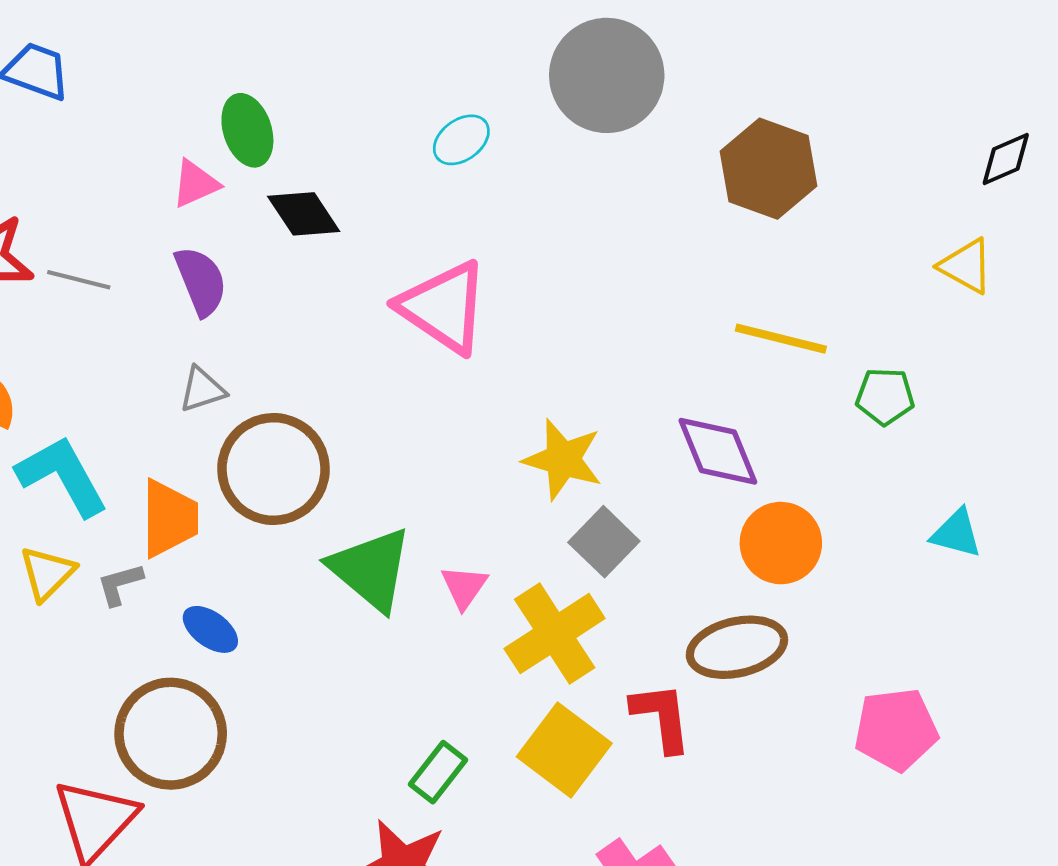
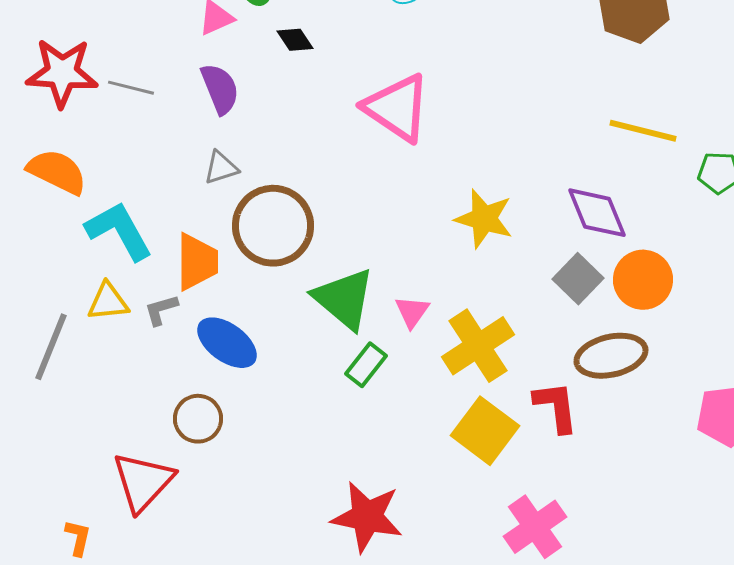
black diamond: (304, 214) -> (295, 40), size x0.7
gray square: (604, 542) -> (578, 279), moved
yellow triangle: (47, 573) -> (108, 302), turned 39
blue ellipse: (210, 629) -> (227, 343), size x1.5
brown circle: (171, 734) -> (198, 419), size x0.6
green rectangle: (438, 772) -> (366, 365), moved

